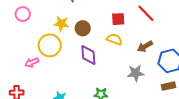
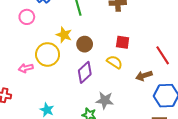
red line: (146, 13) -> (163, 55), moved
purple diamond: (88, 55) -> (85, 72), turned 40
gray star: (136, 73) -> (105, 100), moved

